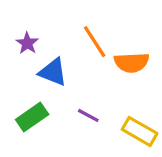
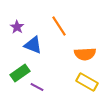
orange semicircle: (132, 62) -> (85, 54), moved
purple line: (88, 115) -> (37, 87), moved

